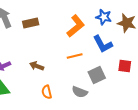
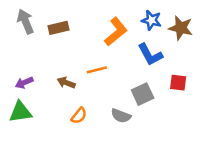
orange line: (75, 56) -> (97, 70), moved
orange semicircle: (47, 92) -> (79, 116), turned -128

